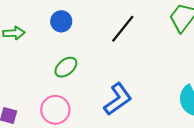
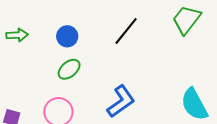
blue circle: (61, 21) -> (67, 36), moved

